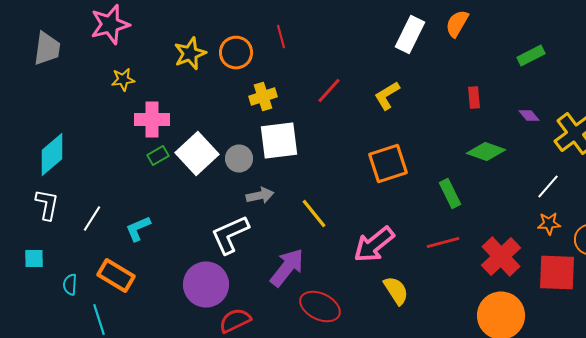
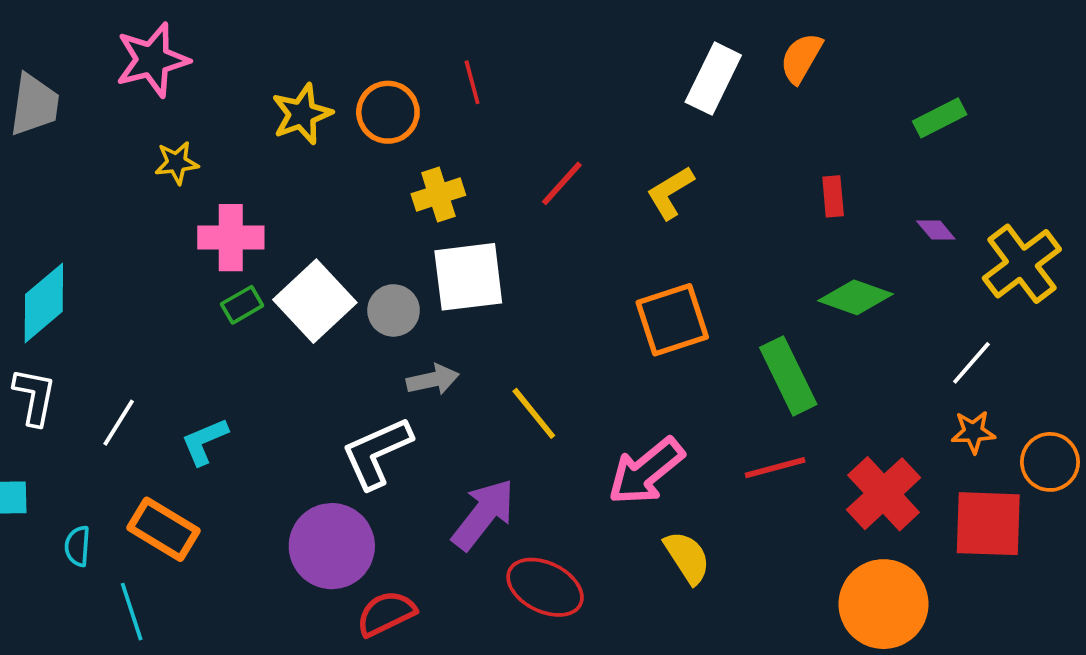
green rectangle: (450, 194) -> (788, 376), size x1.4

